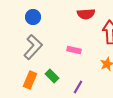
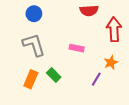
gray L-shape: (33, 47) -> (34, 45), turned -60
purple line: (78, 87) -> (96, 79), moved

